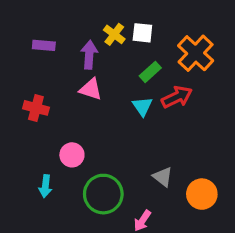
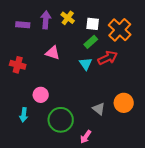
white square: (142, 33) -> (93, 24), moved
purple arrow: (89, 55) -> (46, 20), moved
orange circle: (202, 194) -> (124, 103), moved

